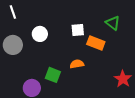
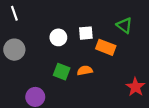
white circle: (40, 34) -> (58, 37), moved
green square: (53, 75) -> (62, 72), moved

